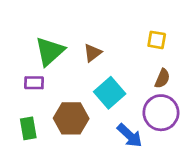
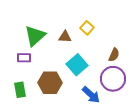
yellow square: (157, 40) -> (87, 28), moved, turned 32
brown triangle: (92, 53) -> (65, 37), turned 40

